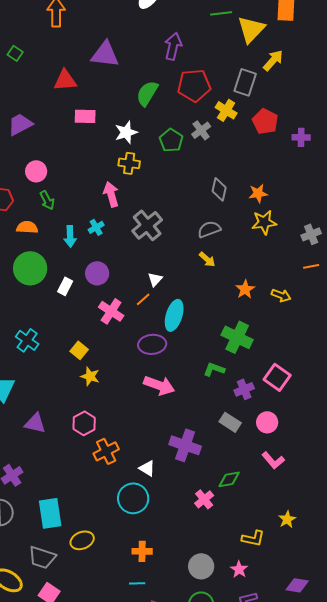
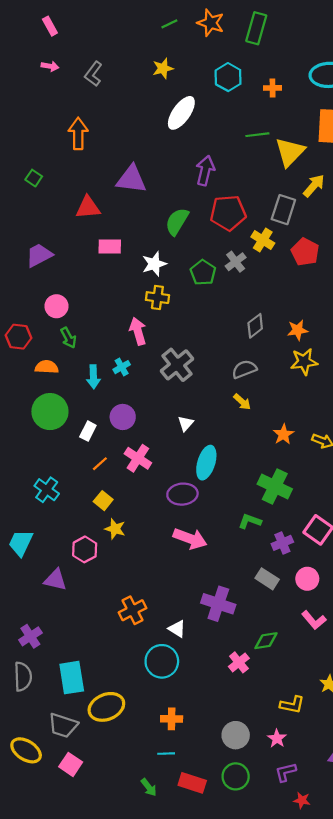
gray diamond: (219, 189) -> (255, 326), turned 40
orange line: (143, 299) -> (100, 464), moved
pink hexagon: (84, 423) -> (85, 549), moved
yellow ellipse: (82, 540) -> (106, 707), size x1.4

